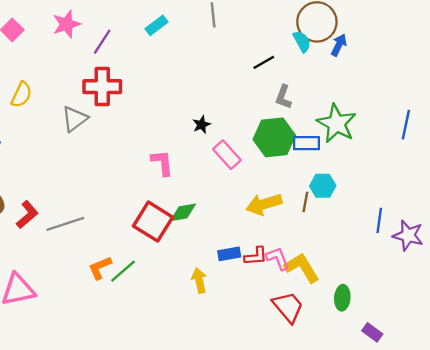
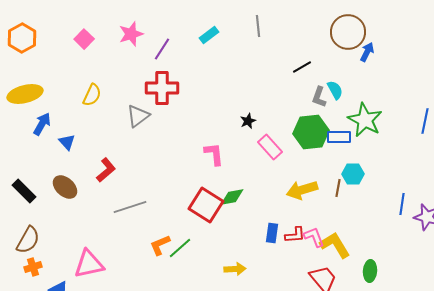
cyan semicircle: (302, 42) -> (335, 90), moved
red L-shape: (27, 215) -> (106, 170), moved
blue rectangle: (229, 254) -> (272, 233), turned -72
yellow arrow: (199, 280) -> (235, 269), moved, turned 100

